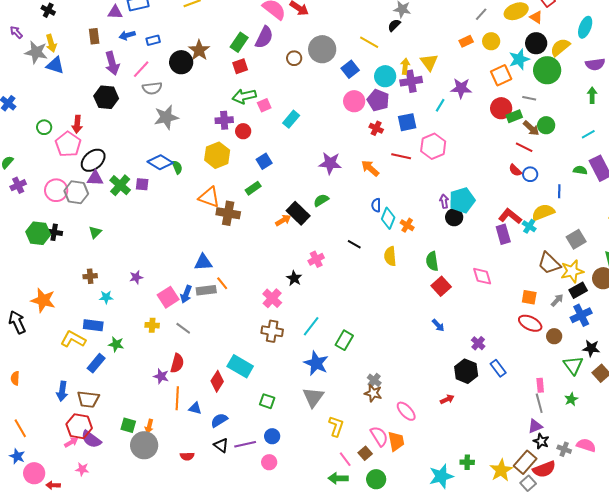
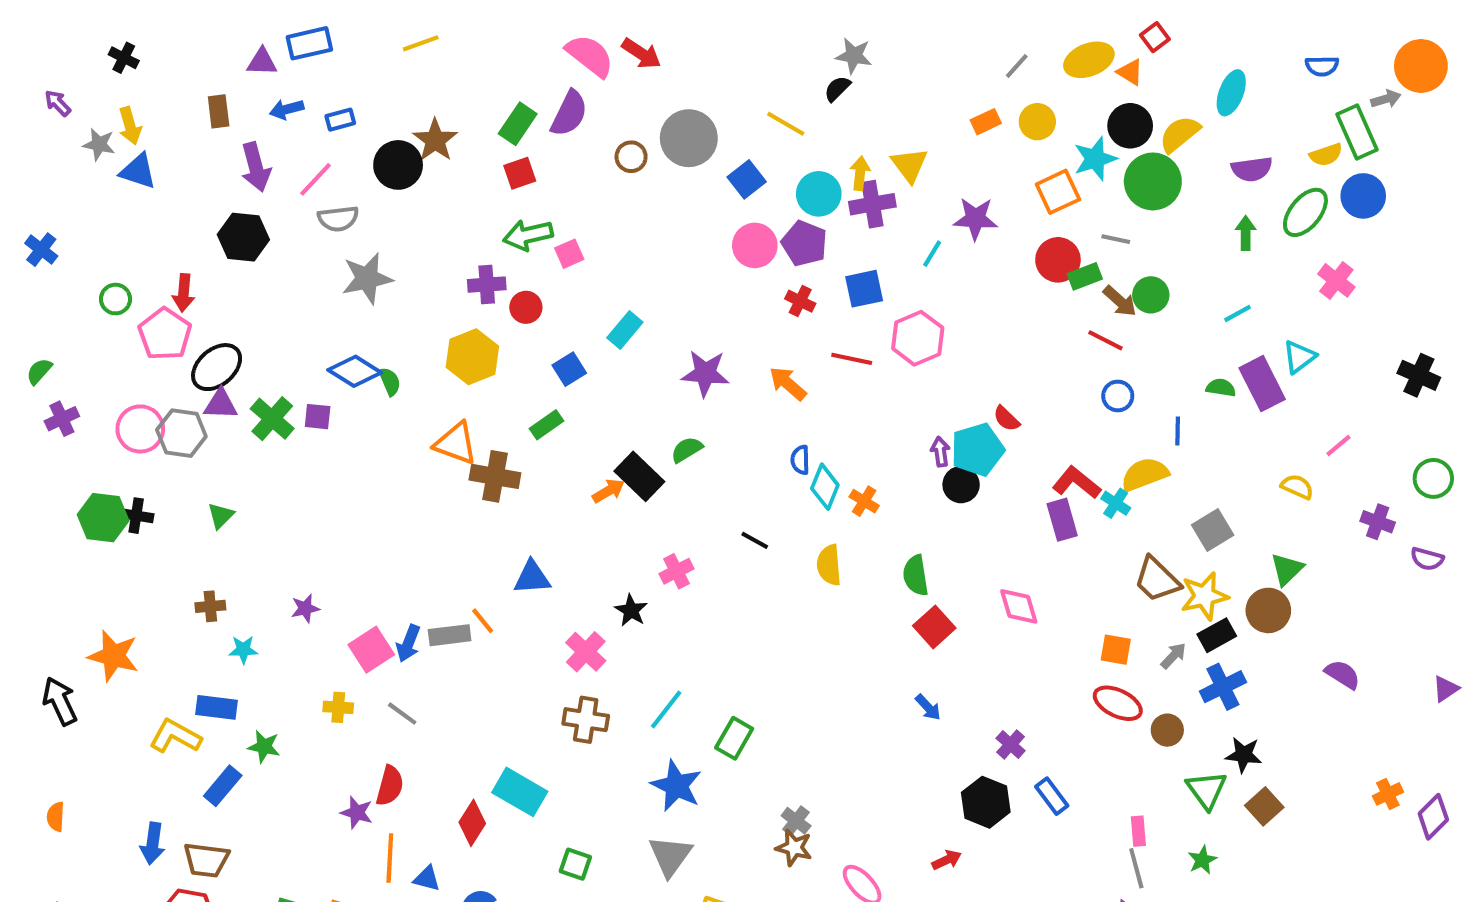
gray star: (36, 52) -> (99, 144), size x0.7
cyan rectangle: (291, 119) -> (625, 330), moved
red semicircle: (515, 170) -> (1006, 419), moved
blue triangle: (203, 262) -> (532, 577), moved

